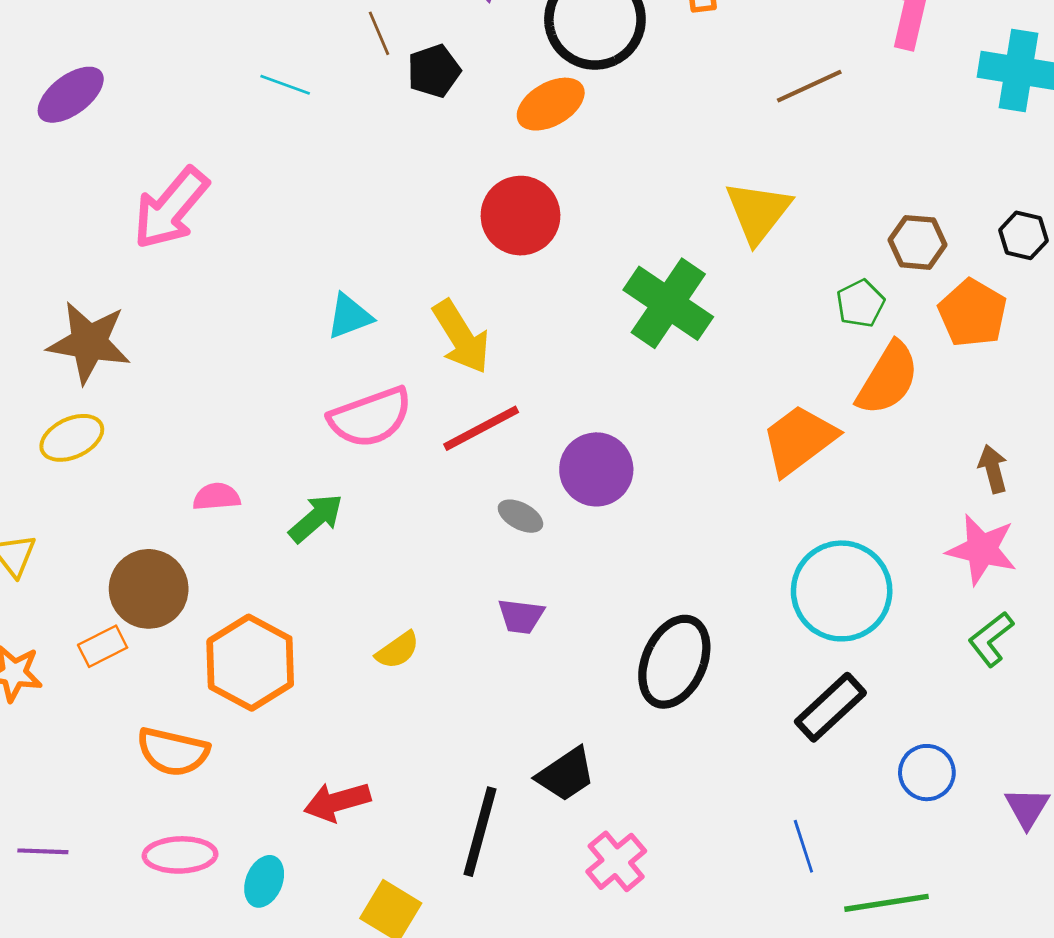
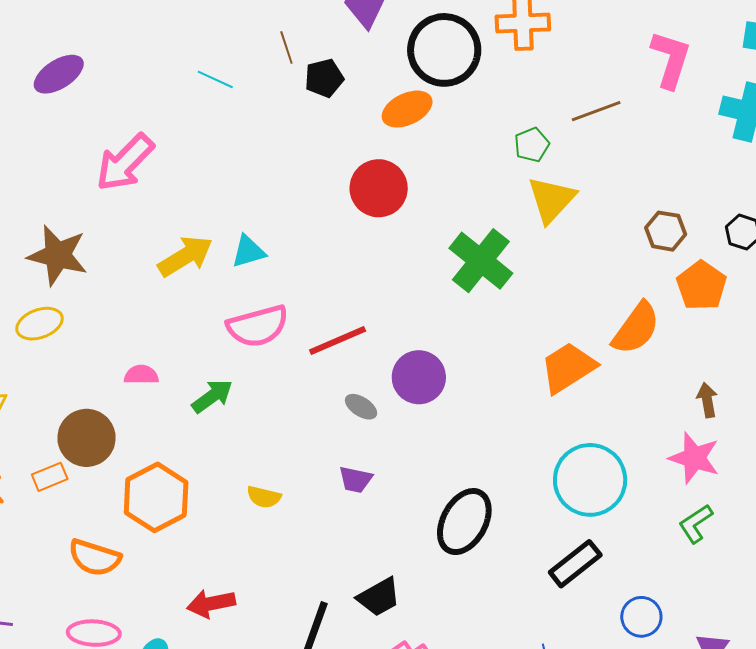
green pentagon: (860, 303) -> (532, 145), moved
yellow arrow: (461, 337) -> (185, 256), moved, turned -94
yellow semicircle: (398, 650) -> (264, 497), turned 44

